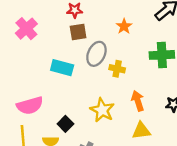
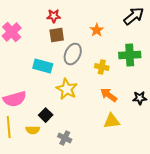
yellow cross: (117, 69) -> (102, 67), moved
orange arrow: (138, 101) -> (109, 95), turned -36
yellow star: (102, 110) -> (67, 89), moved

